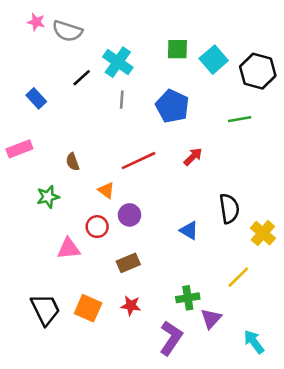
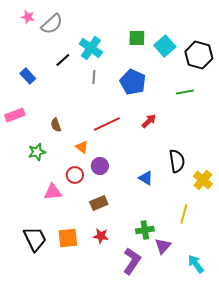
gray semicircle: (67, 31) -> (52, 24), turned -60
yellow line: (238, 277) -> (184, 214), turned -30
orange square: (88, 308) -> (68, 238), turned -30

